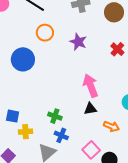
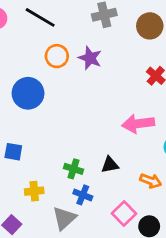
purple star: (78, 42) -> (90, 58), moved
pink arrow: (91, 86) -> (138, 124), moved, turned -75
black triangle: (90, 109) -> (110, 165), moved
blue square: (13, 116) -> (13, 152), moved

